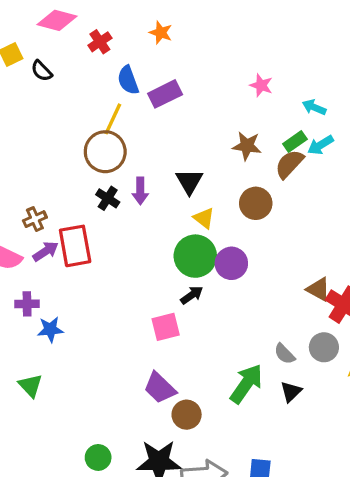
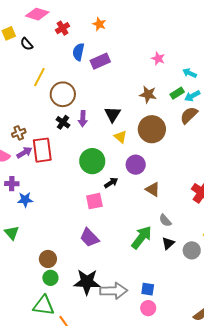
blue semicircle: (128, 80) -> (78, 52), turned 30
yellow line: (113, 119) -> (39, 77), moved
brown semicircle: (289, 164) -> (189, 115), moved
brown circle: (256, 203) -> (152, 129), size x1.4
green circle: (195, 256) -> (92, 161), moved
brown triangle: (318, 289) -> (153, 189), moved
gray circle: (324, 347) -> (192, 250), moved
brown circle: (187, 415) -> (48, 259), moved

